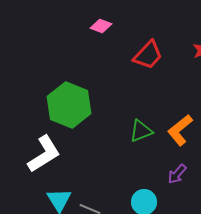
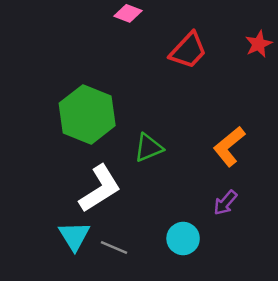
green triangle: (141, 131) -> (149, 148), moved
white L-shape: (44, 154) -> (100, 189), moved

